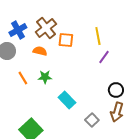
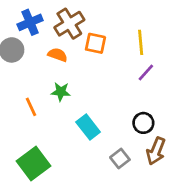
orange line: (23, 78) -> (31, 107), moved
black circle: (116, 90) -> (143, 123), moved

